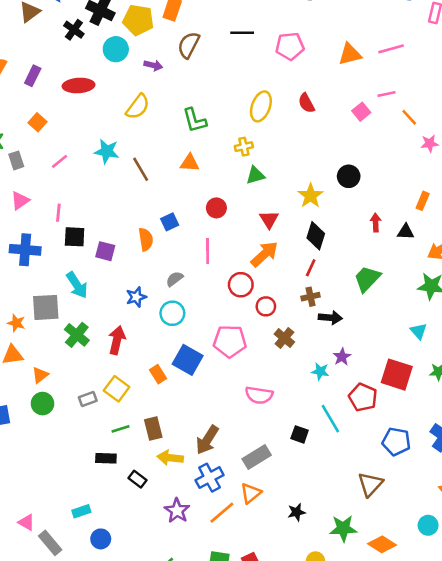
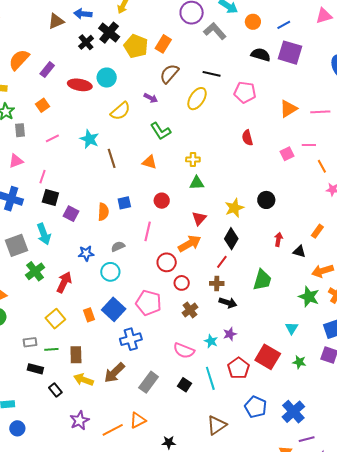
cyan circle: (116, 49) -> (107, 78), moved
orange triangle: (350, 54) -> (288, 109), turned -30
purple arrow: (153, 65) -> (151, 98), moved
yellow ellipse: (261, 106) -> (197, 99), moved
green L-shape: (195, 120) -> (161, 131), turned -30
green trapezoid: (367, 279) -> (262, 280), turned 140
gray square: (46, 307) -> (17, 245), turned -30
pink semicircle: (259, 395) -> (184, 351), moved
gray rectangle: (88, 399) -> (30, 342), moved
gray rectangle: (257, 457) -> (149, 382), moved, turned -35
blue cross: (209, 478) -> (131, 339), moved
brown triangle: (370, 484) -> (217, 425), moved

